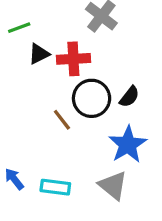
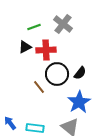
green line: (19, 28) -> (34, 27), moved

